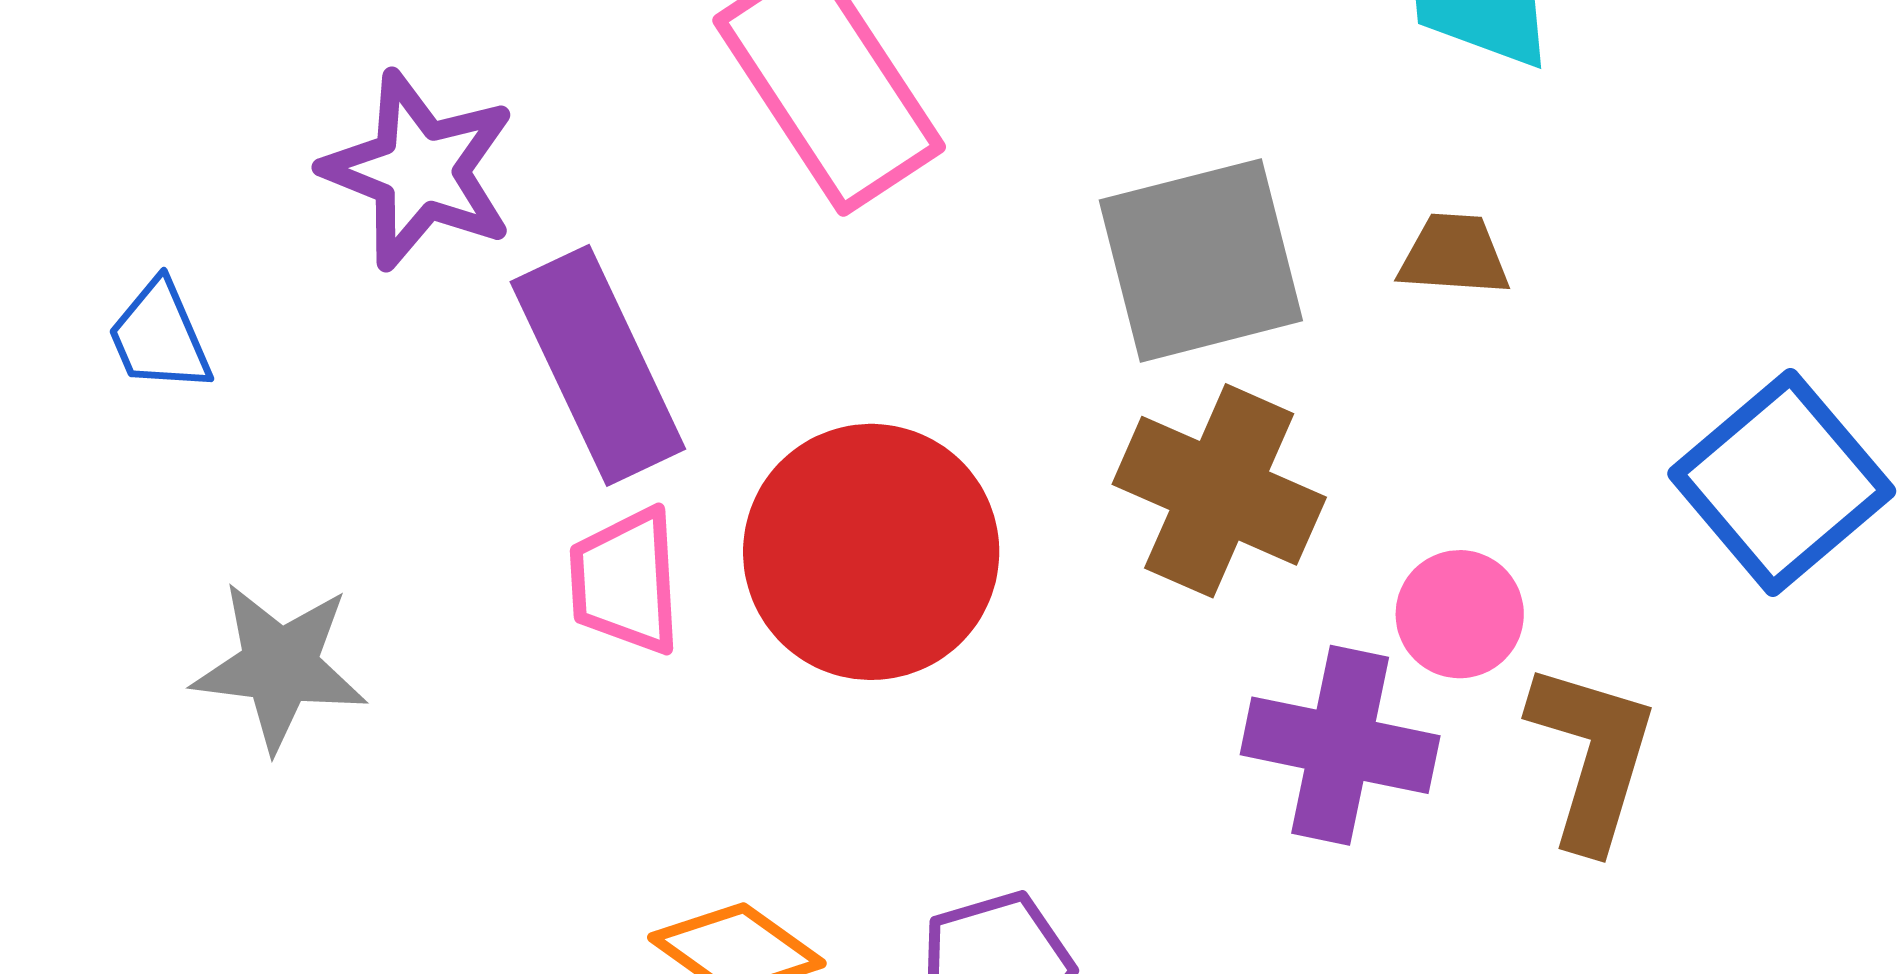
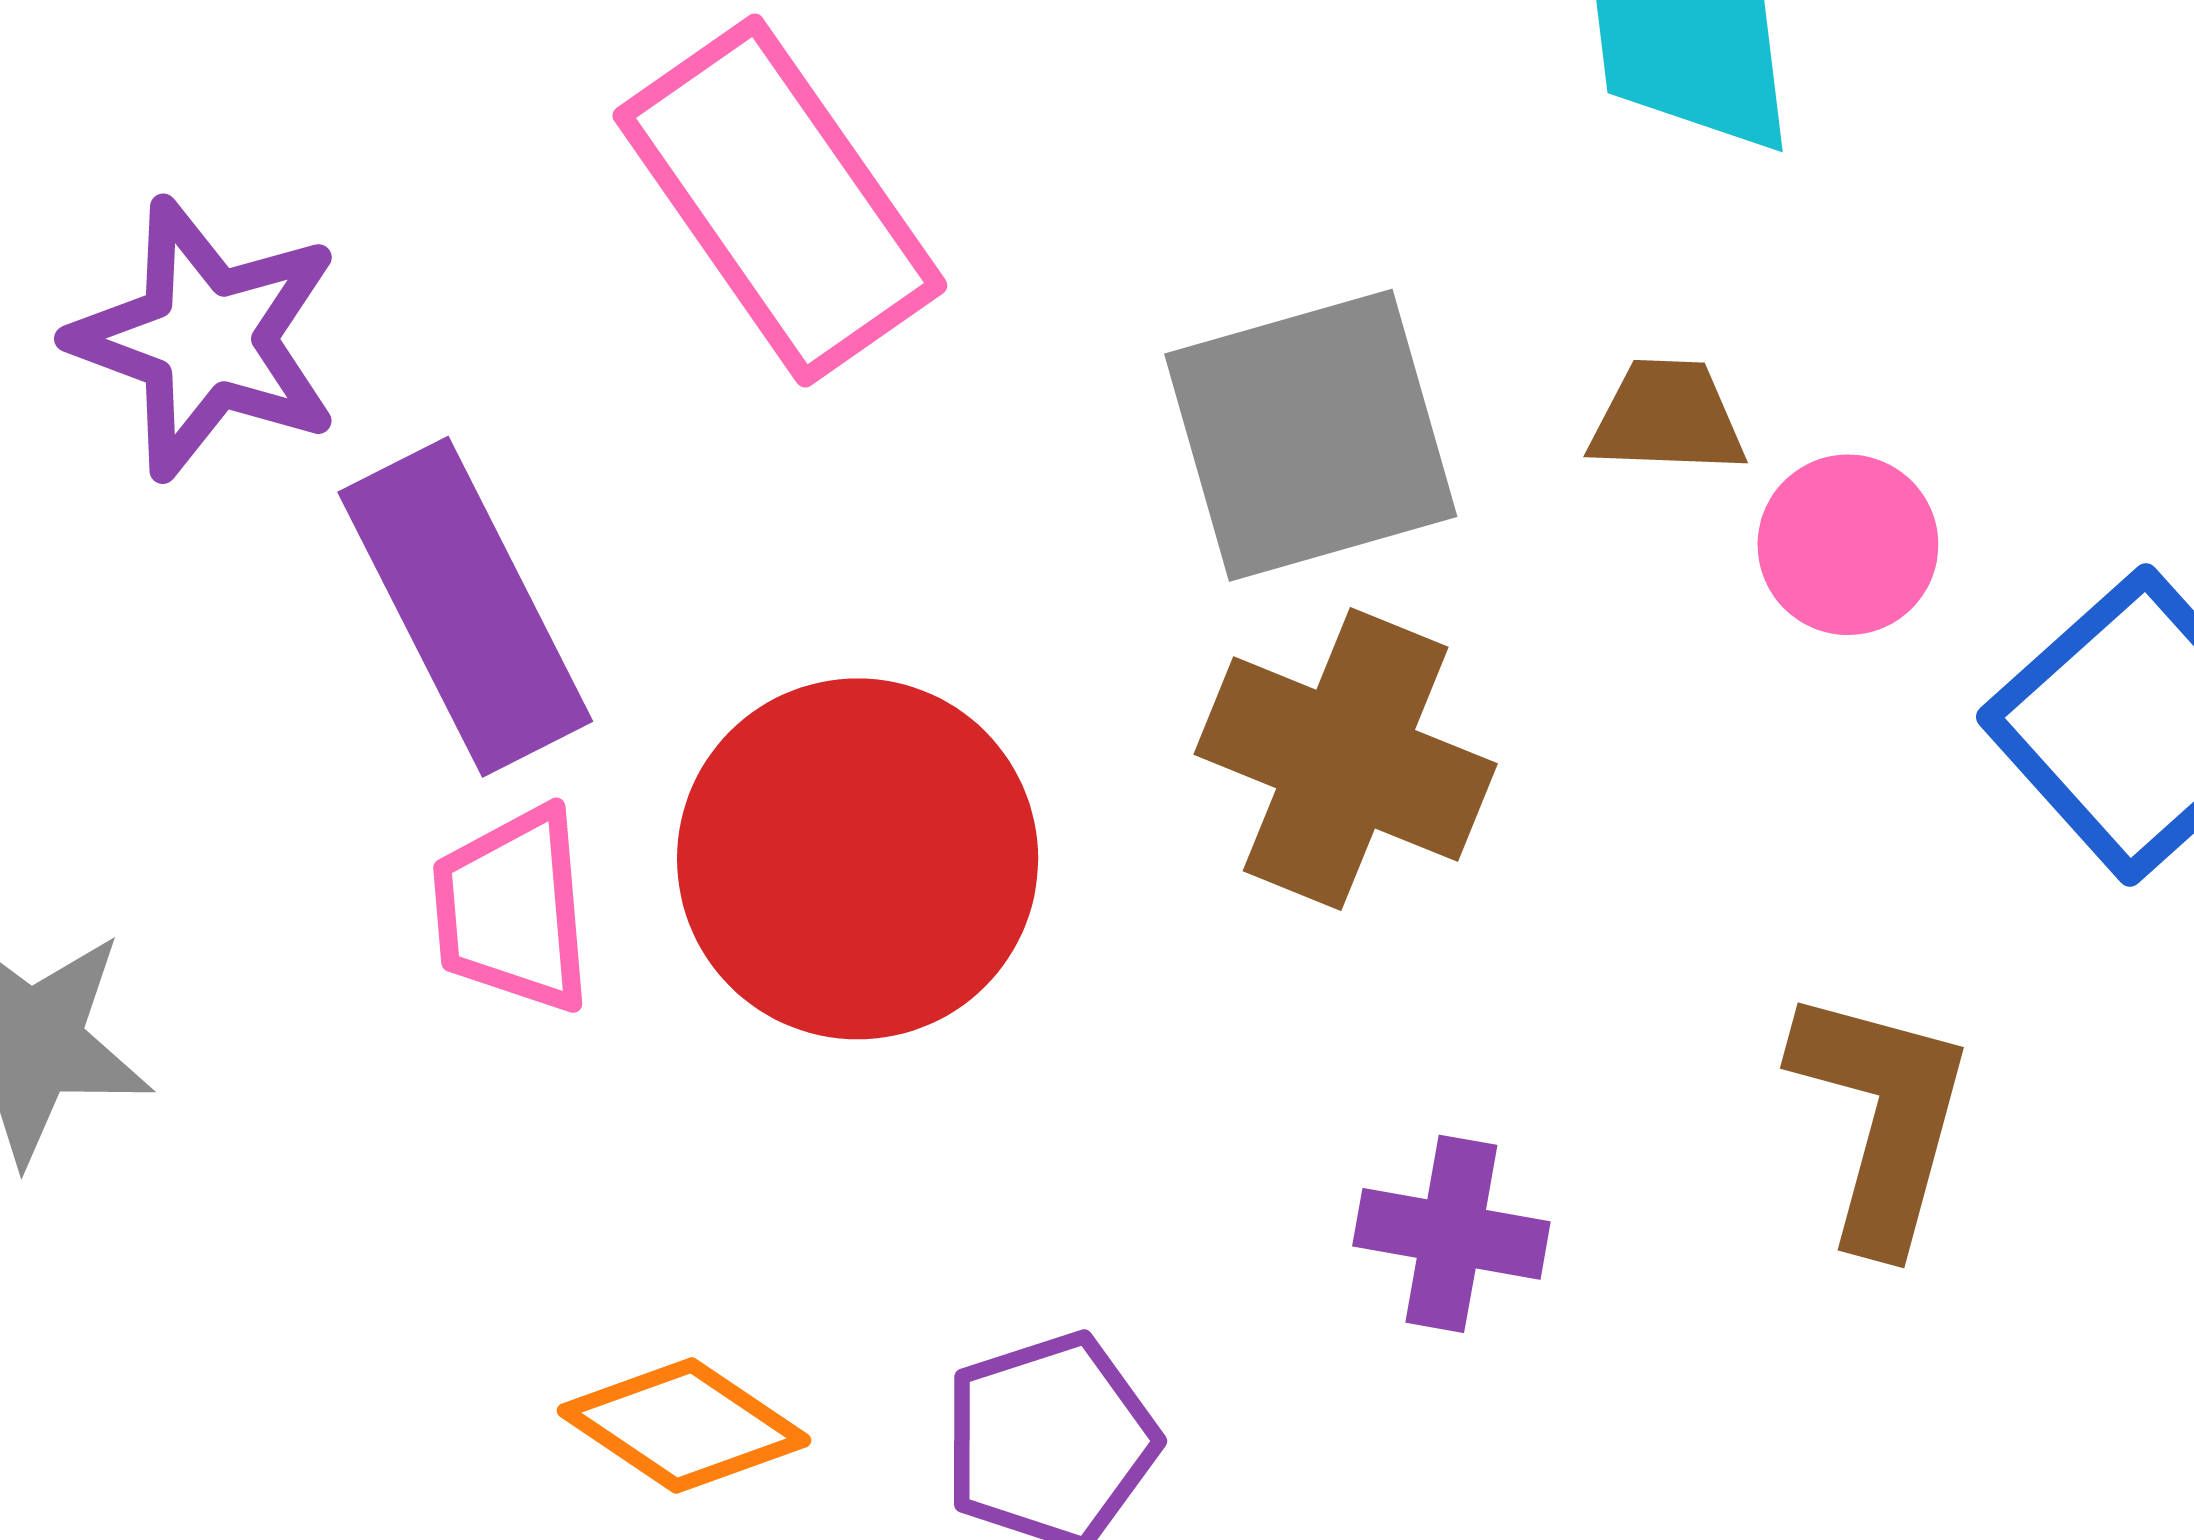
pink circle: (1460, 614) -> (1848, 545), moved
purple cross: (1340, 745) -> (1451, 1234), moved, size x0.7

